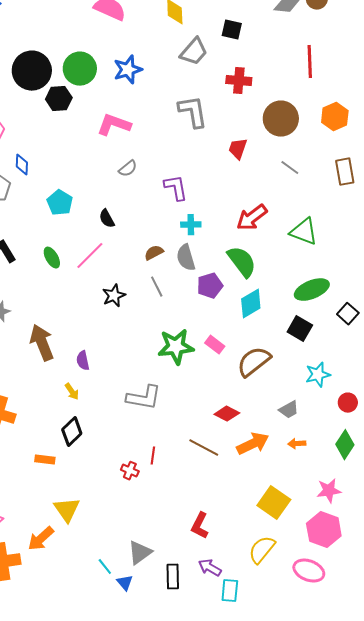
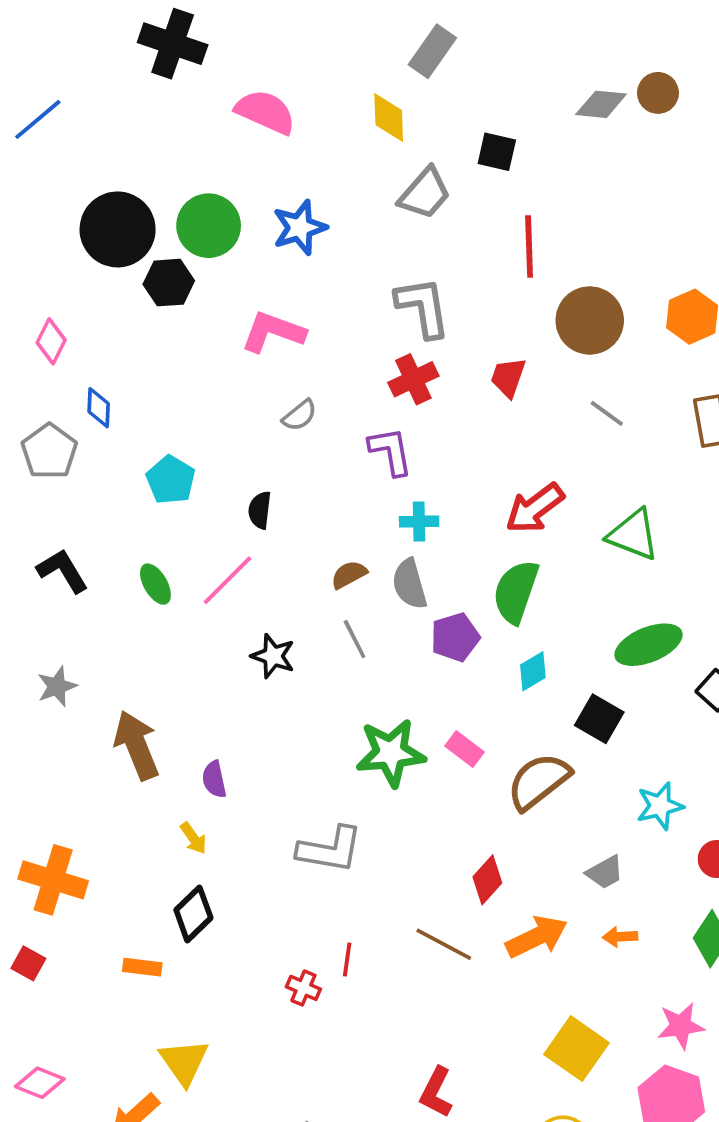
red line: (310, 62) -> (529, 247), moved
red cross: (239, 81) -> (413, 379), moved, turned -30
black semicircle: (107, 219) -> (260, 510), turned 36
green semicircle: (242, 262) -> (516, 592), turned -124
black star: (114, 296) -> (273, 656), turned -30
cyan diamond: (251, 304) -> (533, 671), size x0.7
black square: (300, 329) -> (599, 719), moved
red diamond: (227, 414) -> (487, 880), turned -75

